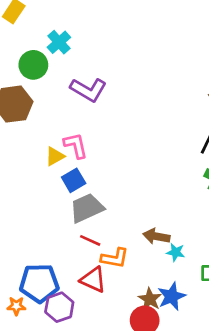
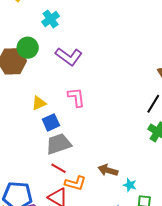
green circle: (33, 65) -> (28, 48), moved
pink L-shape: (76, 145) -> (76, 97), moved
cyan star: (176, 252) -> (130, 185), moved

